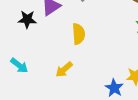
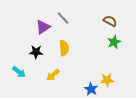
black star: (27, 19) -> (36, 52), moved

